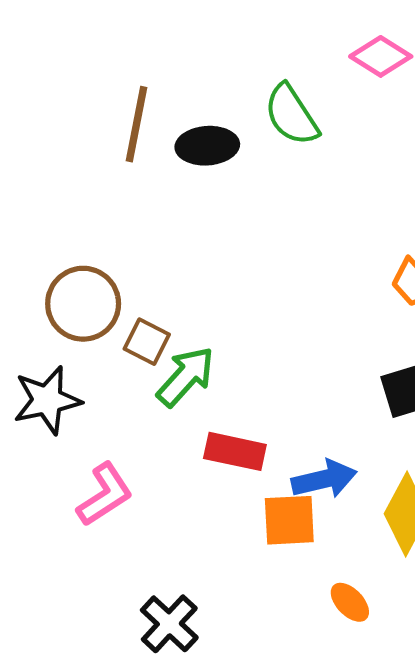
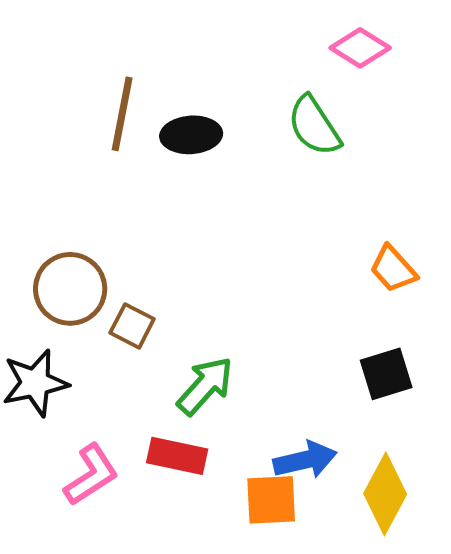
green semicircle: (291, 115) -> (314, 126), moved
green arrow: (186, 377) -> (205, 386), moved
red rectangle: (235, 451) -> (177, 456), moved

